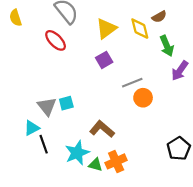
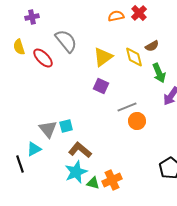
red ellipse: (56, 40) -> (43, 58), moved
purple square: (104, 60) -> (101, 86), turned -35
brown L-shape: (102, 129) -> (80, 150), moved
black line: (44, 144) -> (20, 164), moved

